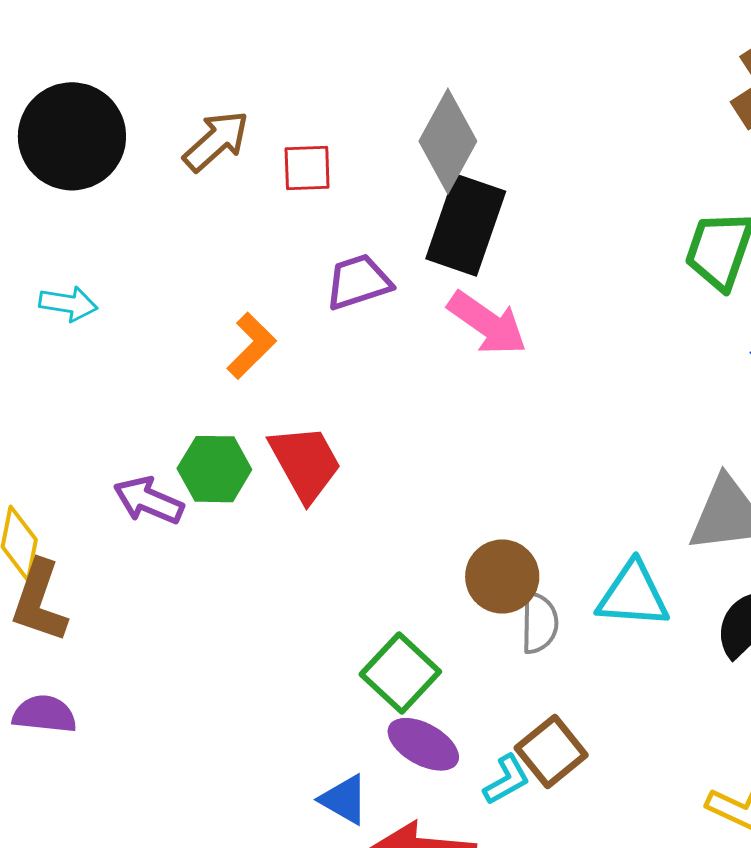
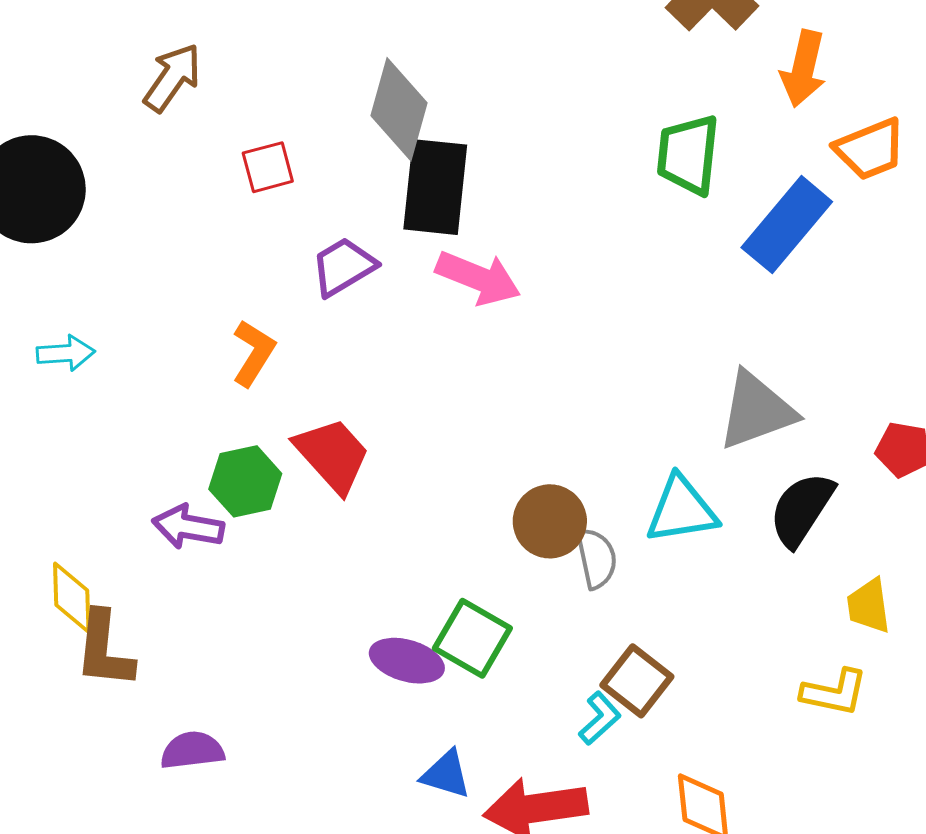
brown arrow: (216, 141) -> (172, 78), moved
purple semicircle: (44, 714) -> (192, 750), moved
purple ellipse: (423, 744) -> (407, 661), moved

